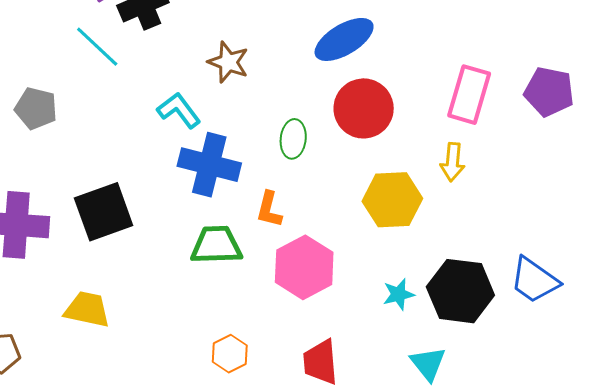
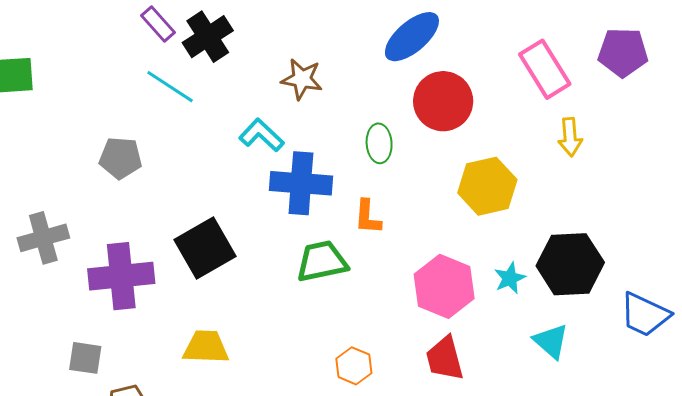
pink rectangle: (469, 95) -> (545, 69), turned -38
yellow arrow: (453, 162) -> (570, 137), moved
pink hexagon: (304, 267) -> (444, 286), moved
blue trapezoid: (534, 280) -> (645, 315), moved

